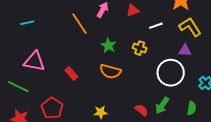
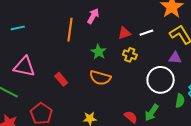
red triangle: (133, 10) -> (124, 33), moved
orange line: (80, 24) -> (70, 30), turned 40
green semicircle: (192, 108) -> (180, 101), moved

